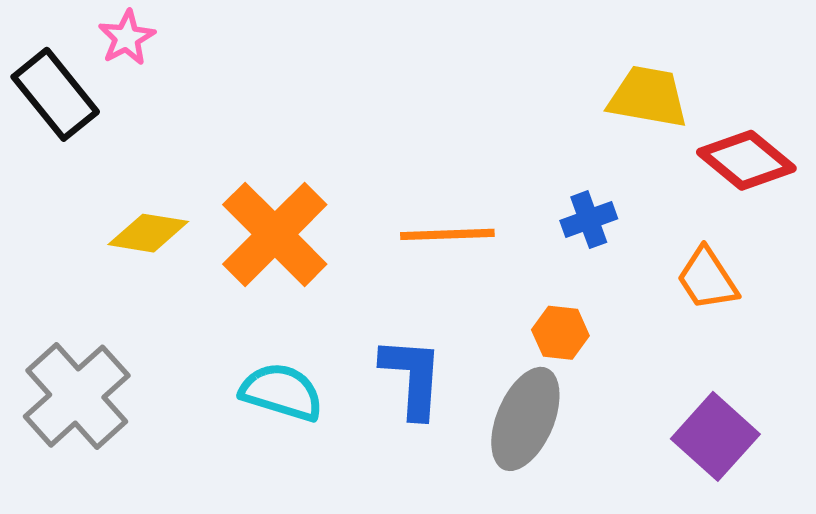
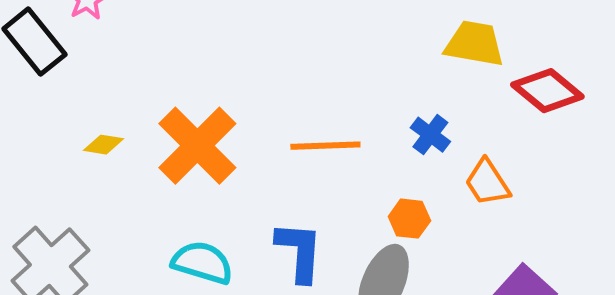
blue cross: (589, 220) -> (430, 135), turned -33
yellow diamond: (148, 233) -> (103, 145), size x0.7
orange trapezoid: (707, 279) -> (487, 183), moved

